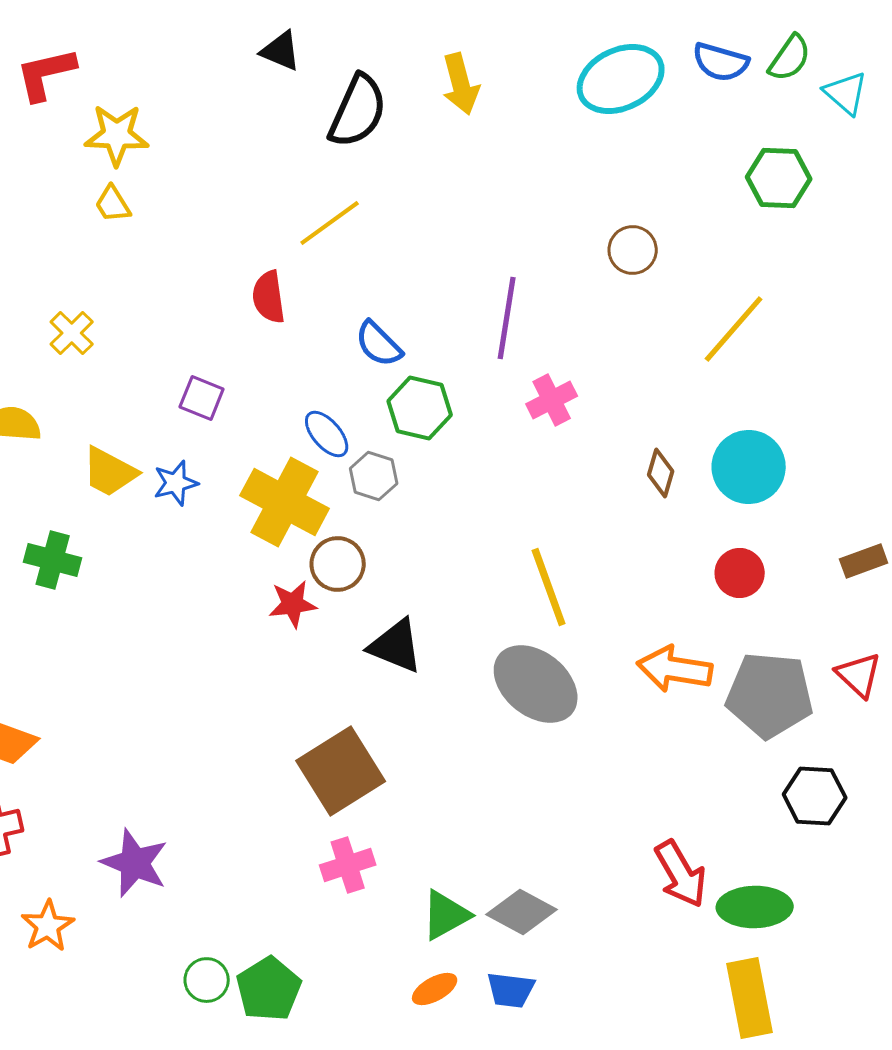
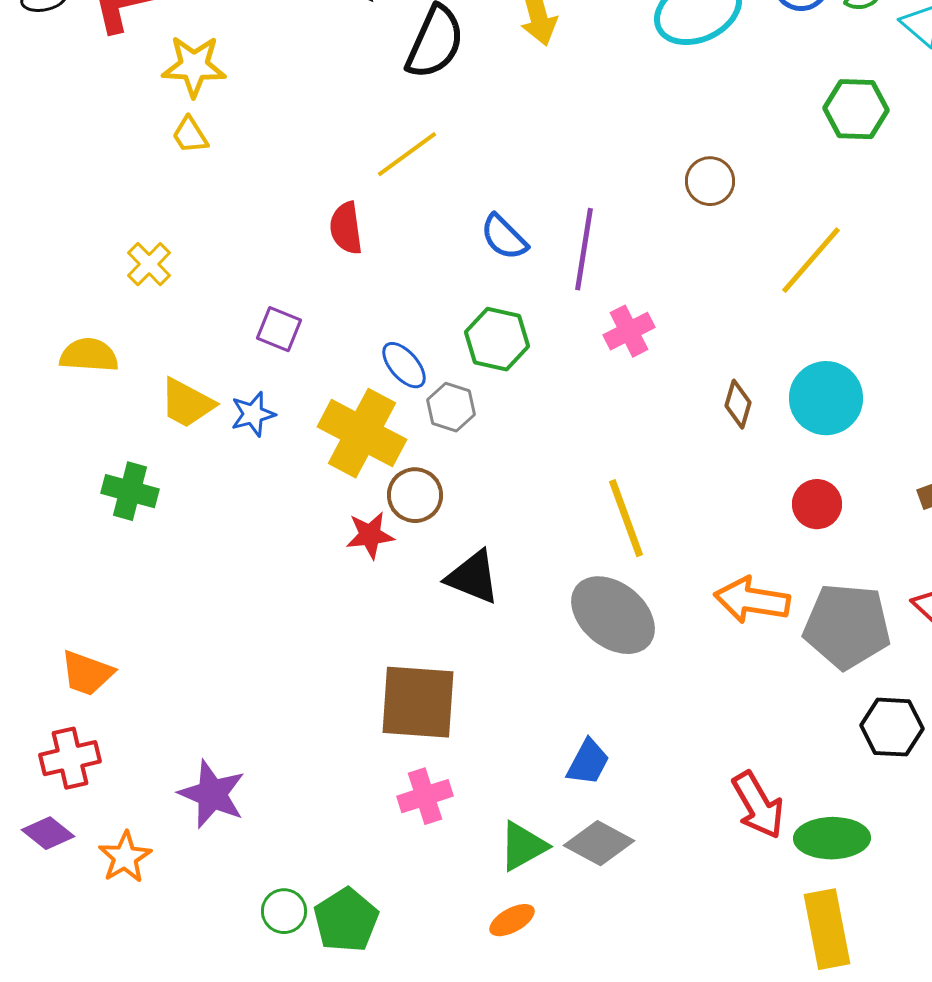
blue semicircle: (379, 344) -> (504, 237), moved
brown square: (341, 771) -> (418, 702), turned 36
blue trapezoid: (511, 990) -> (588, 762), moved, turned -69

